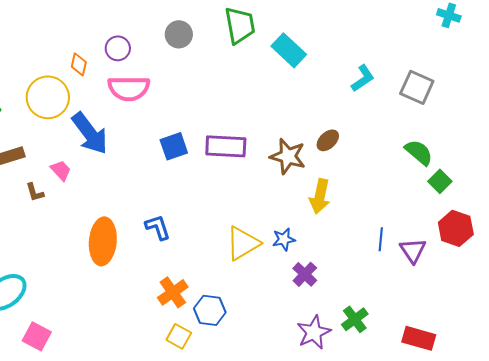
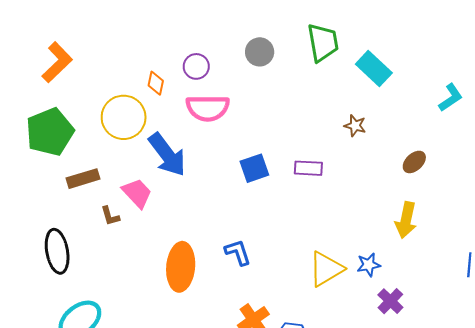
purple rectangle: (226, 146) -> (308, 168), size x0.7
brown star: (288, 156) -> (355, 126), moved, size x0.6
pink trapezoid: (61, 170) -> (137, 193), size x1.4

